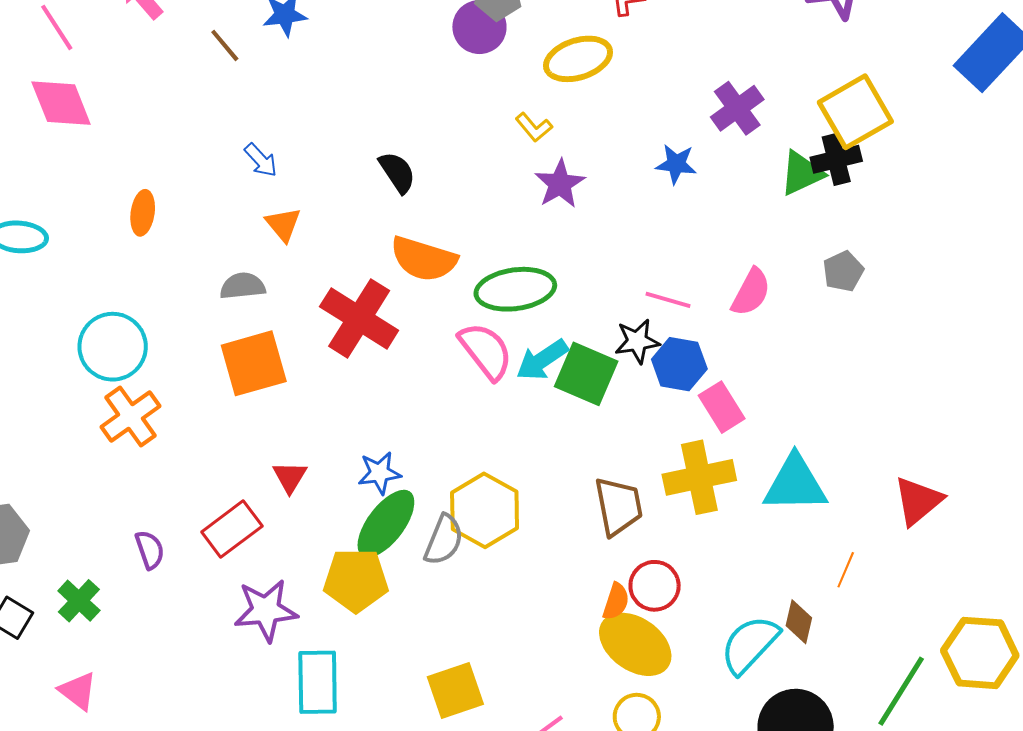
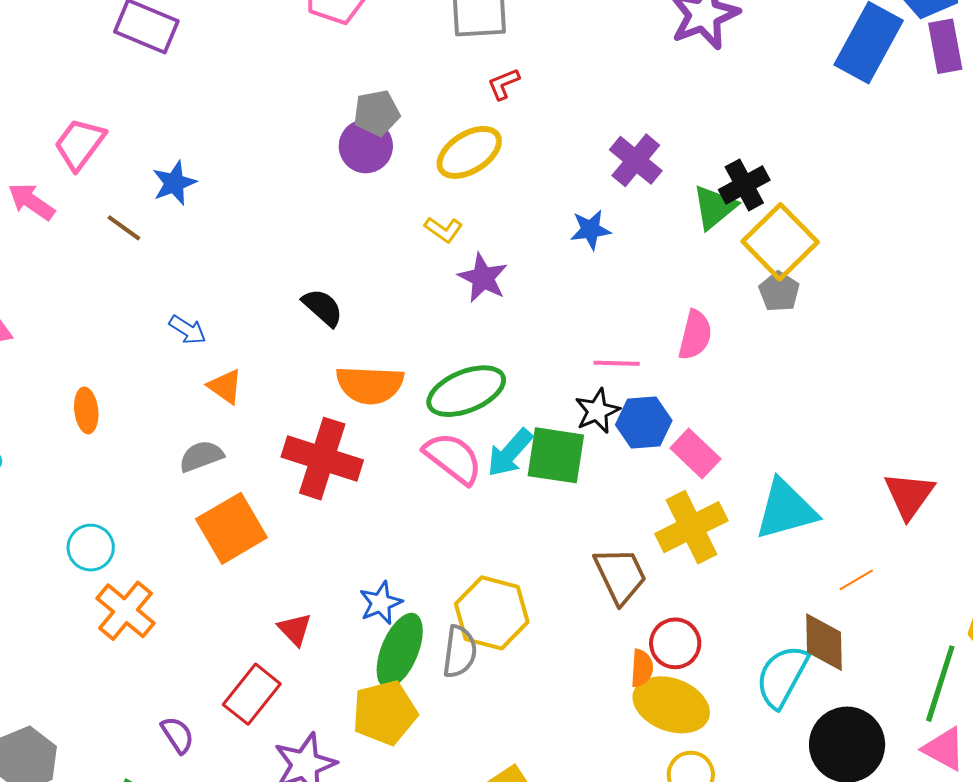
yellow square: (855, 112) -> (780, 242), moved
cyan circle: (113, 347) -> (91, 548), size x0.7
orange line: (846, 570) -> (856, 580), turned 51
brown diamond: (799, 622) -> (824, 642), size x1.4

